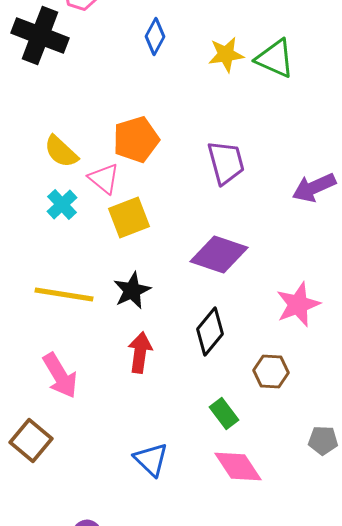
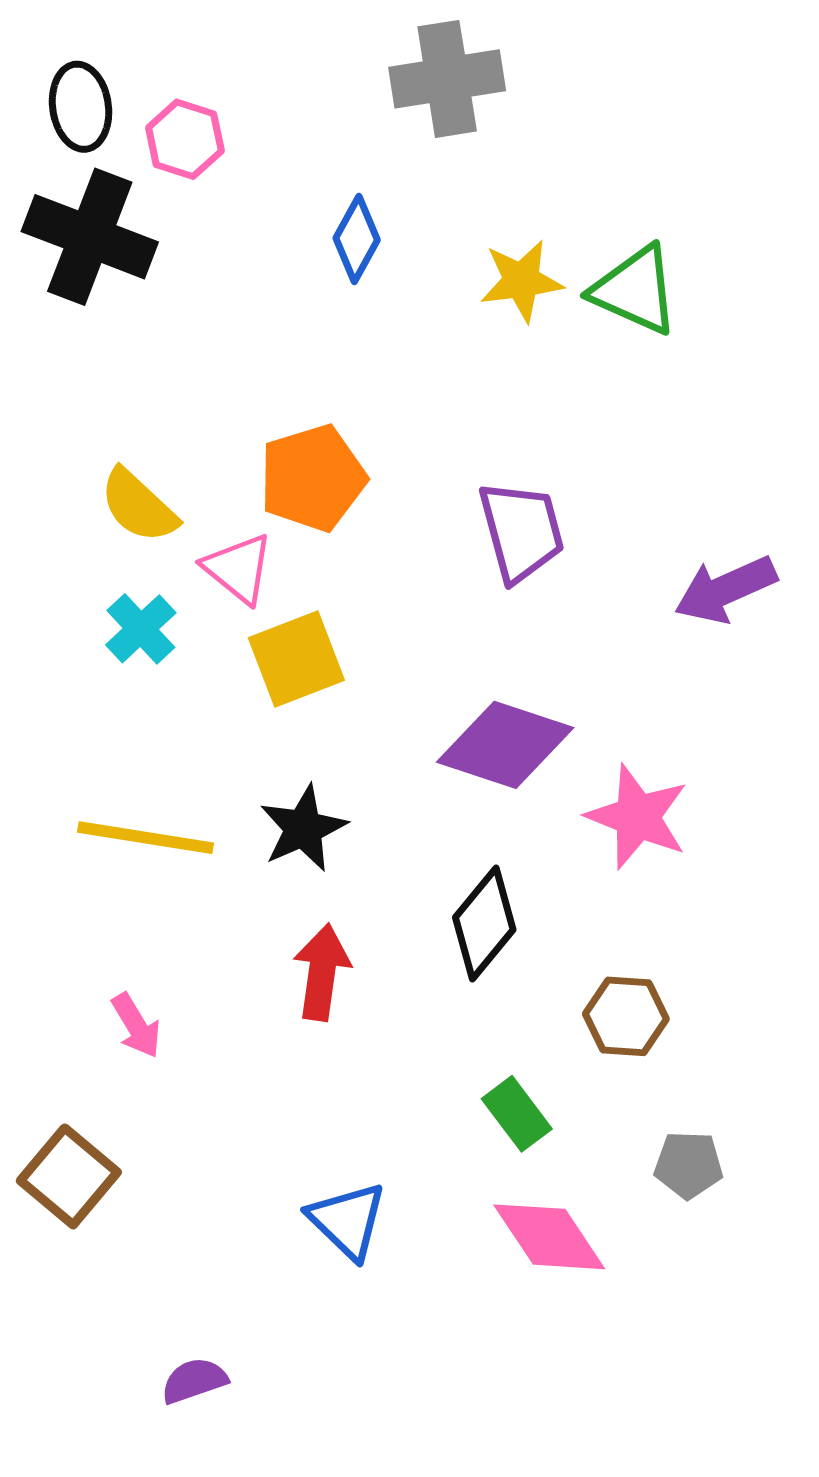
pink star: (298, 304) -> (637, 817), moved, turned -30
pink arrow: (60, 376) -> (136, 1026), size x0.6
gray pentagon: (323, 440) -> (688, 1165), moved

